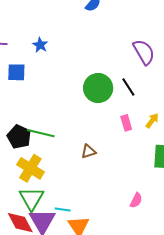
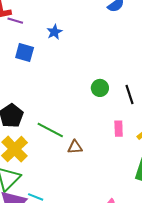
green circle: (98, 88) -> (100, 88), size x0.6
green line: (41, 133) -> (50, 130), moved

